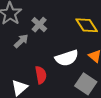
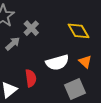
gray square: (86, 84) -> (75, 89), turned 30

